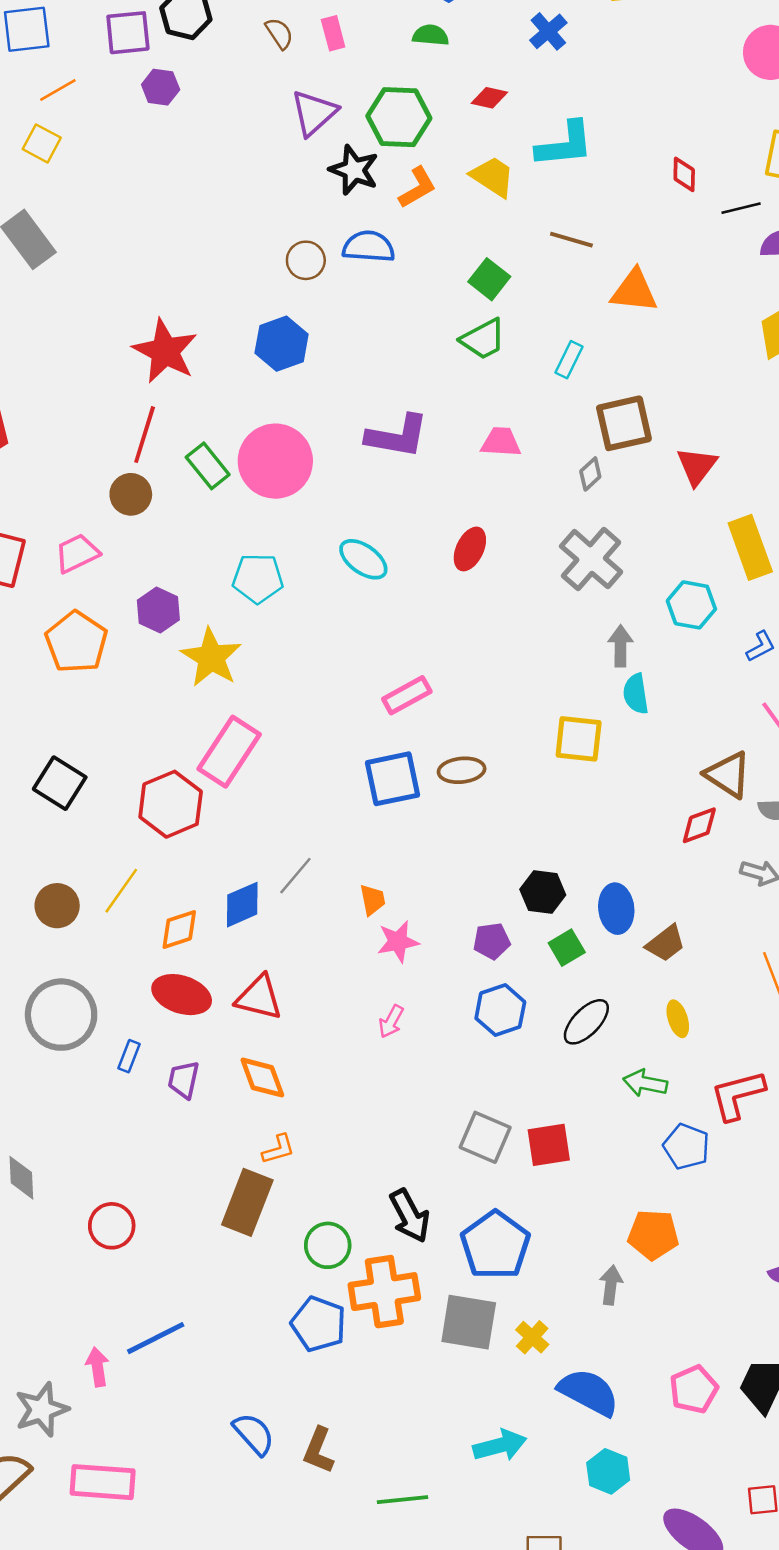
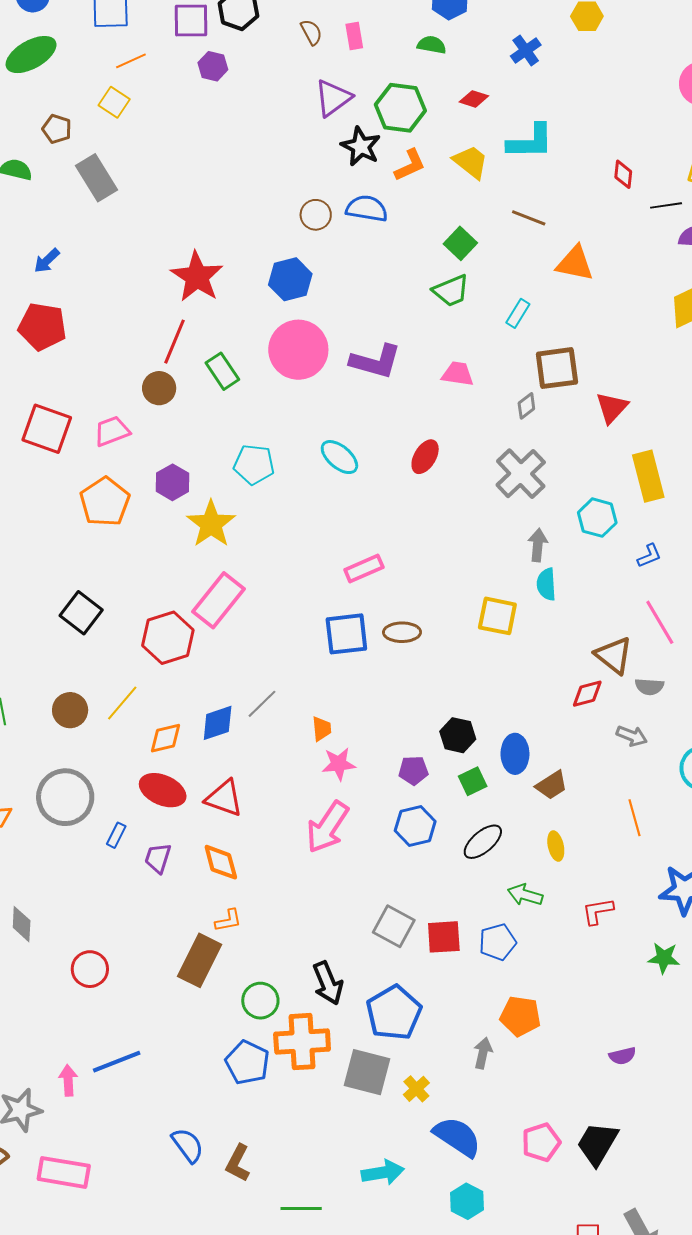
pink circle: (275, 461) -> (298, 350), moved
pink arrow: (391, 1021) -> (327, 827), size x2.0
red L-shape: (737, 1095) -> (598, 911), size x0.7
blue pentagon: (686, 1147) -> (498, 942), moved, turned 30

